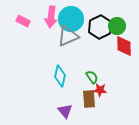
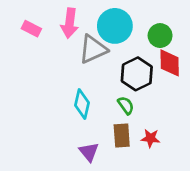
cyan circle: (71, 19) -> (115, 26), moved
black hexagon: (100, 27) -> (137, 74), moved
red star: (100, 90) -> (150, 138), moved

